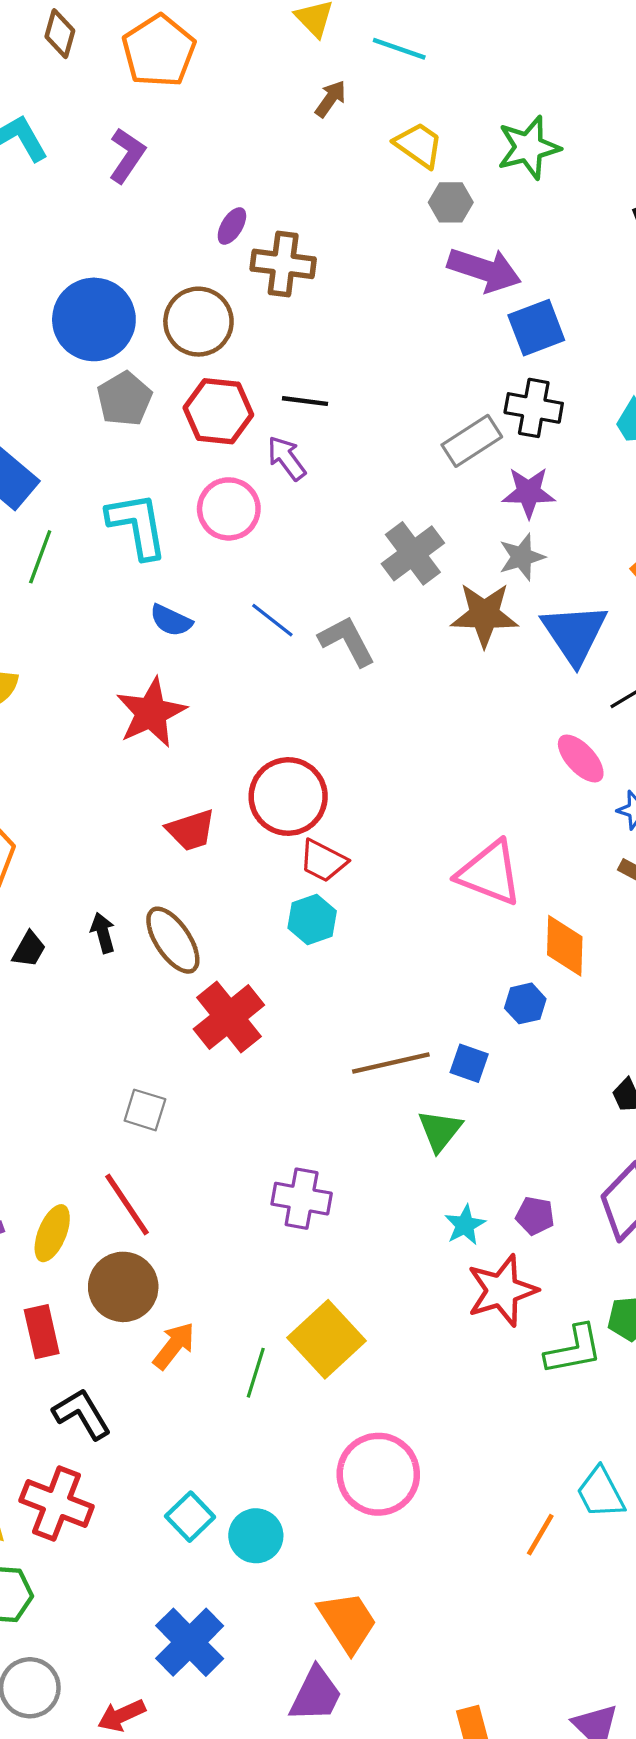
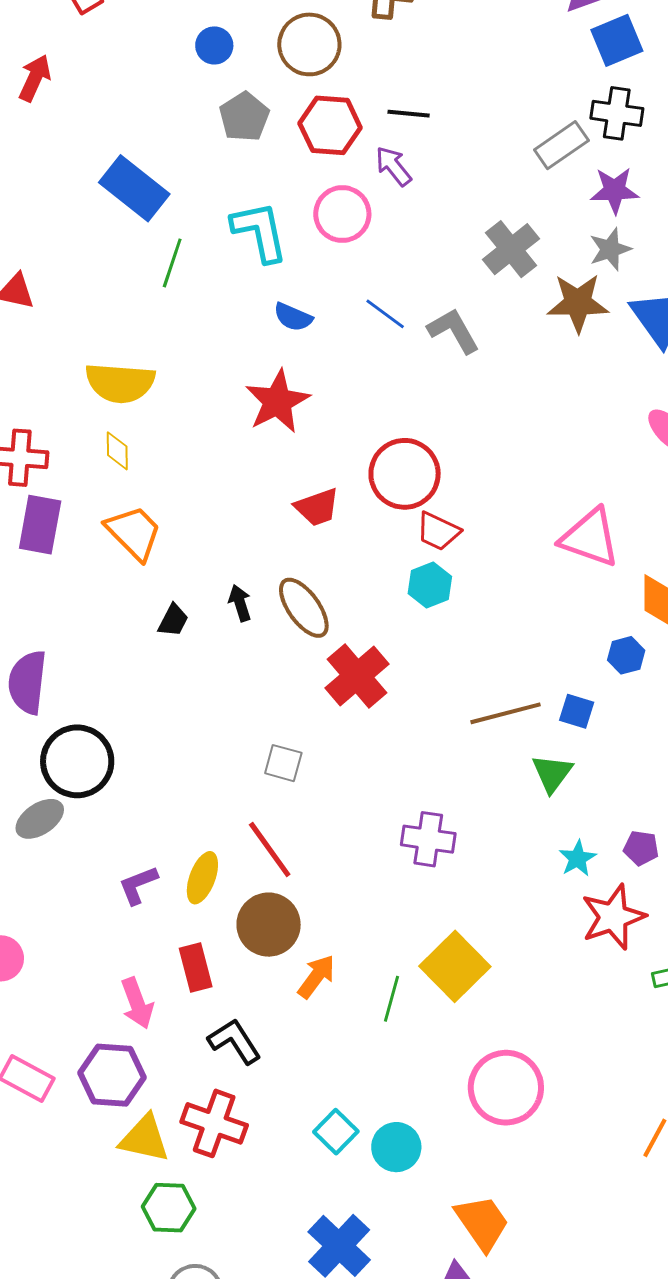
blue circle: (94, 319) -> (214, 45), size x0.5

